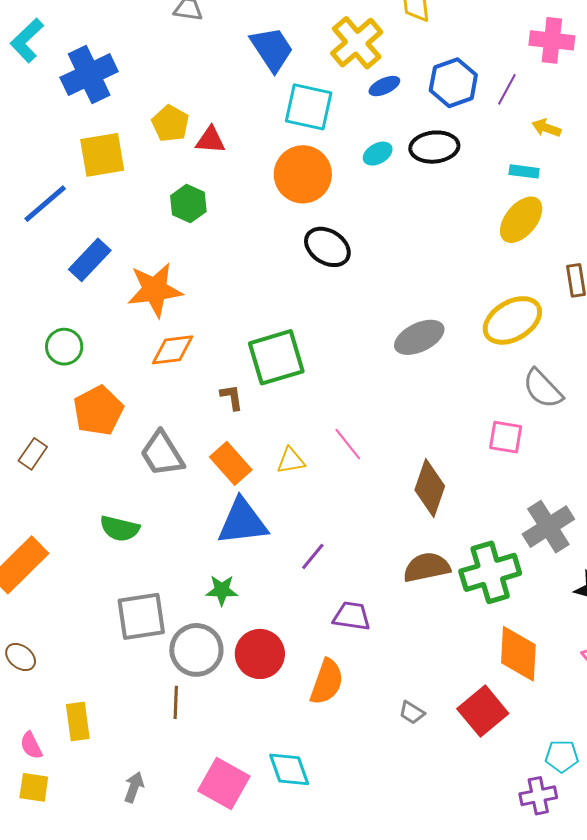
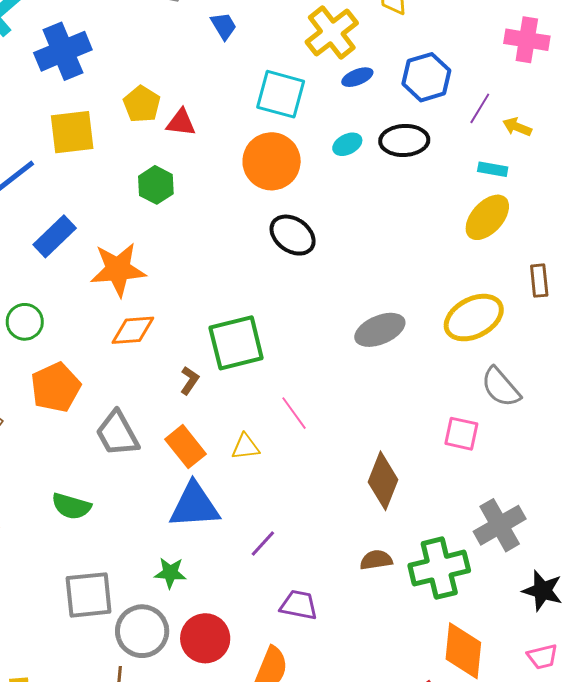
blue trapezoid: (272, 49) -> (224, 26), moved, size x0.6
purple line: (507, 89) -> (480, 108), moved
brown L-shape: (232, 397) -> (190, 381), turned 40
pink line: (348, 444) -> (294, 413), moved
brown semicircle: (427, 567) -> (376, 560), size x0.7

